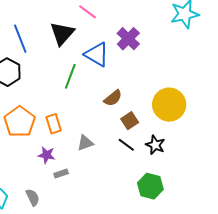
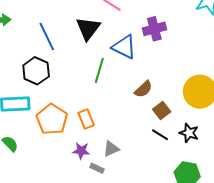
purple cross: (128, 39) -> (154, 29), turned 35
gray triangle: (85, 143) -> (111, 149), moved
gray rectangle: (61, 174) -> (97, 168), turned 48

